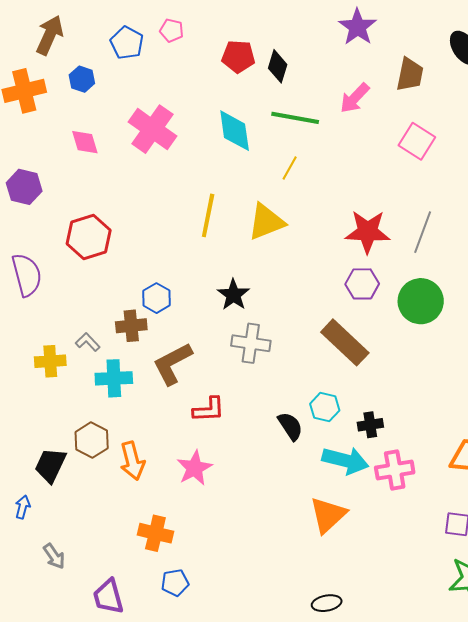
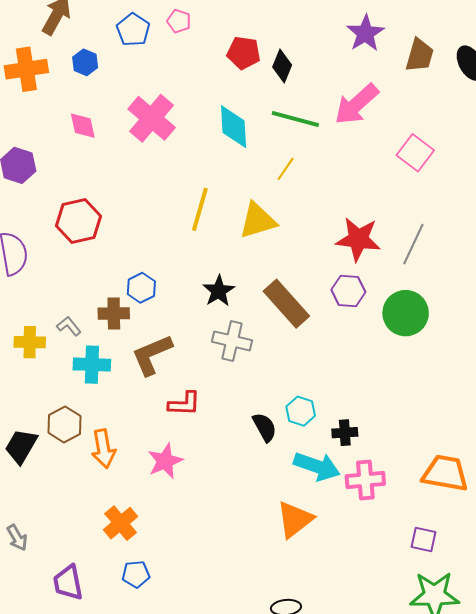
brown trapezoid: (410, 74) -> (420, 55), moved
pink arrow: (355, 98) -> (357, 104), size x1.4
brown rectangle: (345, 342) -> (286, 304), moved
orange cross: (155, 533) -> (121, 523), turned 32

